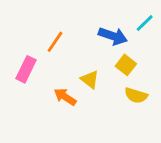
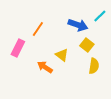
yellow semicircle: (136, 95) -> (94, 66), turned -98

